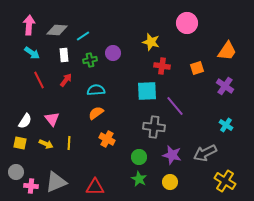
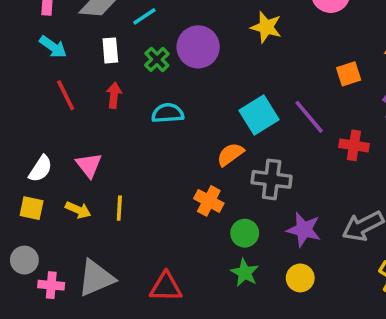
purple circle: (113, 53) -> (198, 47), size x1.5
green cross: (90, 60) -> (157, 59), turned -32
red cross: (162, 66) -> (354, 145), moved
red arrow: (66, 80) -> (114, 95), turned -32
cyan square: (147, 91) -> (259, 115), turned -30
purple line: (175, 106) -> (309, 117), moved
orange semicircle: (96, 113) -> (230, 154), moved
orange cross: (107, 139) -> (209, 201), moved

